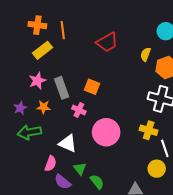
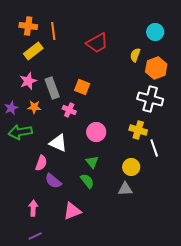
pink circle: (106, 132) -> (96, 132), size x0.7
green triangle: (80, 169) -> (92, 162), moved
yellow circle: (157, 169) -> (131, 167), moved

